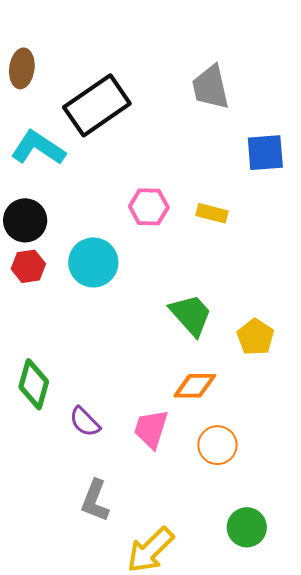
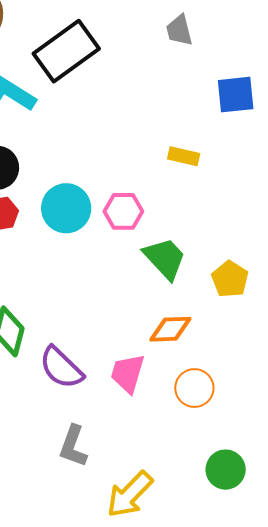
gray trapezoid: (210, 87) -> (179, 30), size x0.7
pink hexagon: (149, 207) -> (123, 211), moved
purple semicircle: (85, 422) -> (61, 368), size x1.4

